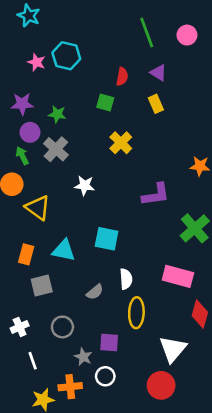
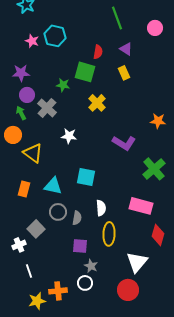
pink circle: (187, 35) -> (155, 28), moved
green square: (105, 103) -> (85, 72), size x1.5
green star: (57, 114) -> (63, 85), moved
purple L-shape: (156, 195) -> (124, 143), turned 40
gray square: (42, 285) -> (36, 229), moved, turned -30
gray semicircle: (95, 292) -> (77, 218), turned -40
gray circle: (62, 327) -> (58, 212), moved
purple square: (109, 343) -> (80, 246), moved
gray star: (83, 357) -> (91, 266), moved

